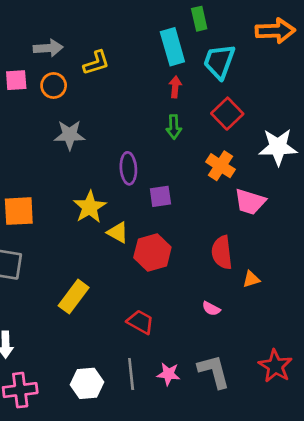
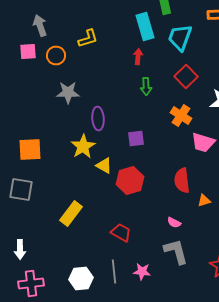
gray arrow: (48, 48) -> (40, 26), moved, turned -105
red arrow: (175, 87) -> (138, 56), moved
purple ellipse: (128, 168) -> (98, 118), moved
gray L-shape: (214, 371) -> (176, 252), moved

